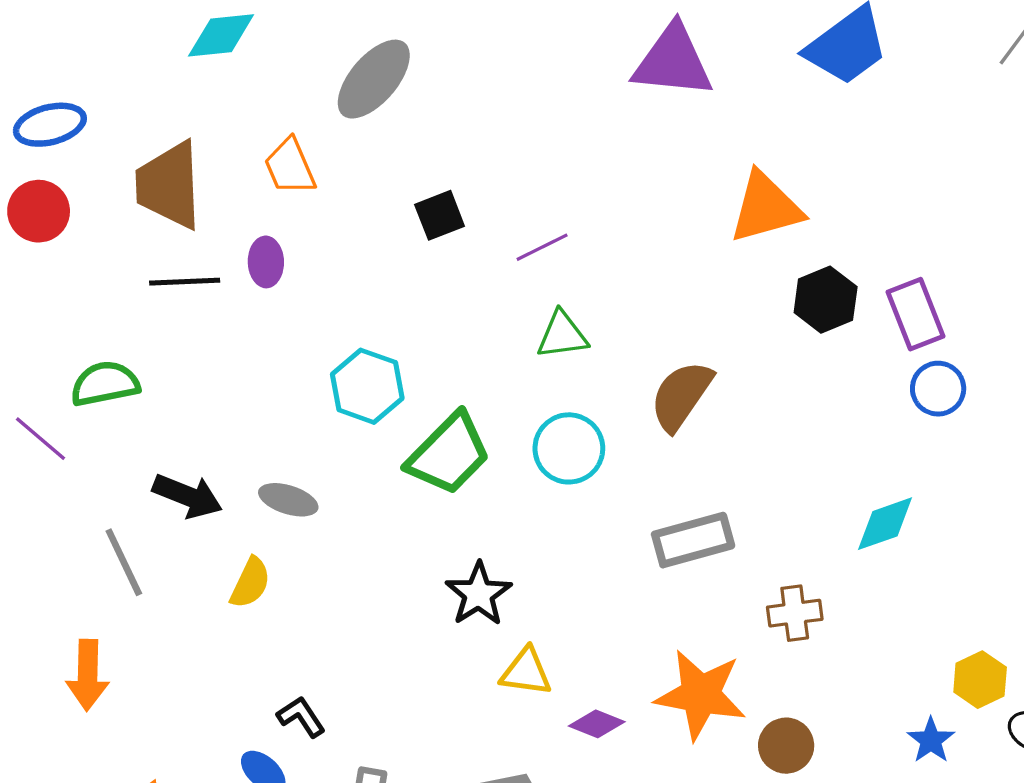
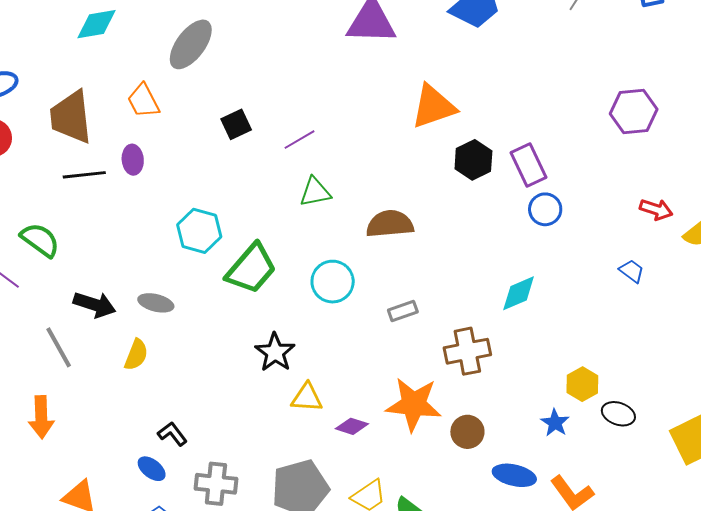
green semicircle: (105, 384) -> (40, 240), turned 51
brown semicircle: (681, 396) -> (390, 224), turned 54
cyan circle: (569, 448) -> (333, 282), moved
gray rectangle: (693, 540) -> (403, 311), size x0.6
brown cross: (795, 613) -> (467, 351), size x1.4

